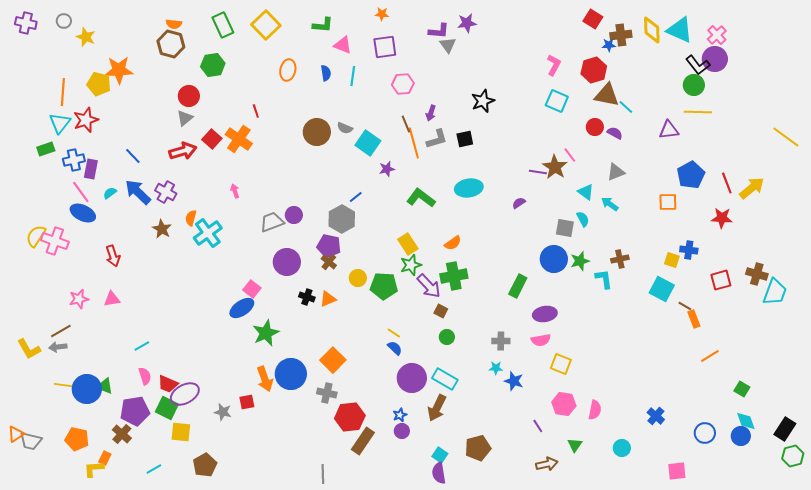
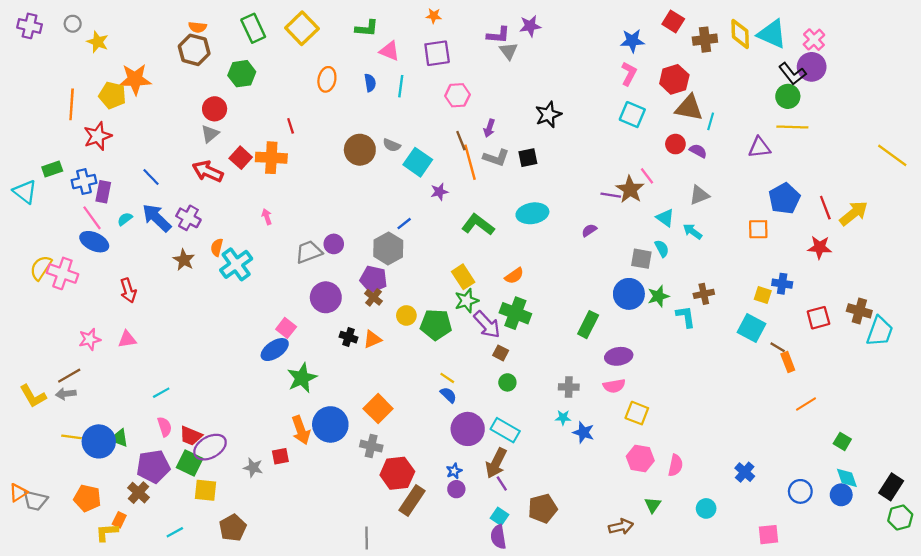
blue star: (609, 45) -> (632, 41), moved, size x1.5
cyan line: (626, 107) -> (711, 121), turned 63
cyan triangle: (60, 123) -> (25, 192), moved, turned -30
orange cross: (239, 139) -> (271, 158), turned -32
gray L-shape: (437, 139) -> (496, 158), turned 35
red arrow: (183, 151) -> (208, 171), turned -140
green cross: (454, 276) -> (515, 313), turned 32
purple line: (538, 426) -> (502, 483), moved

